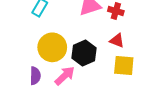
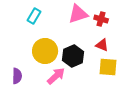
purple semicircle: (35, 76) -> (17, 76), moved

